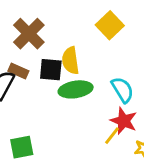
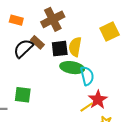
black square: (51, 70) -> (60, 49), turned -30
cyan semicircle: (122, 90) -> (87, 76), moved

